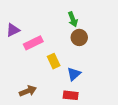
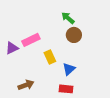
green arrow: (73, 19) -> (68, 18), turned 152
purple triangle: (13, 30) -> (12, 48), moved

